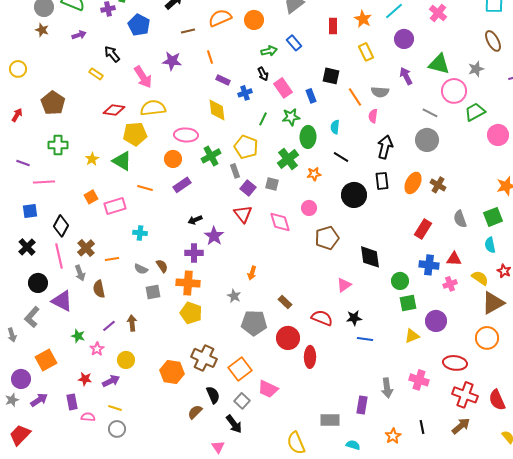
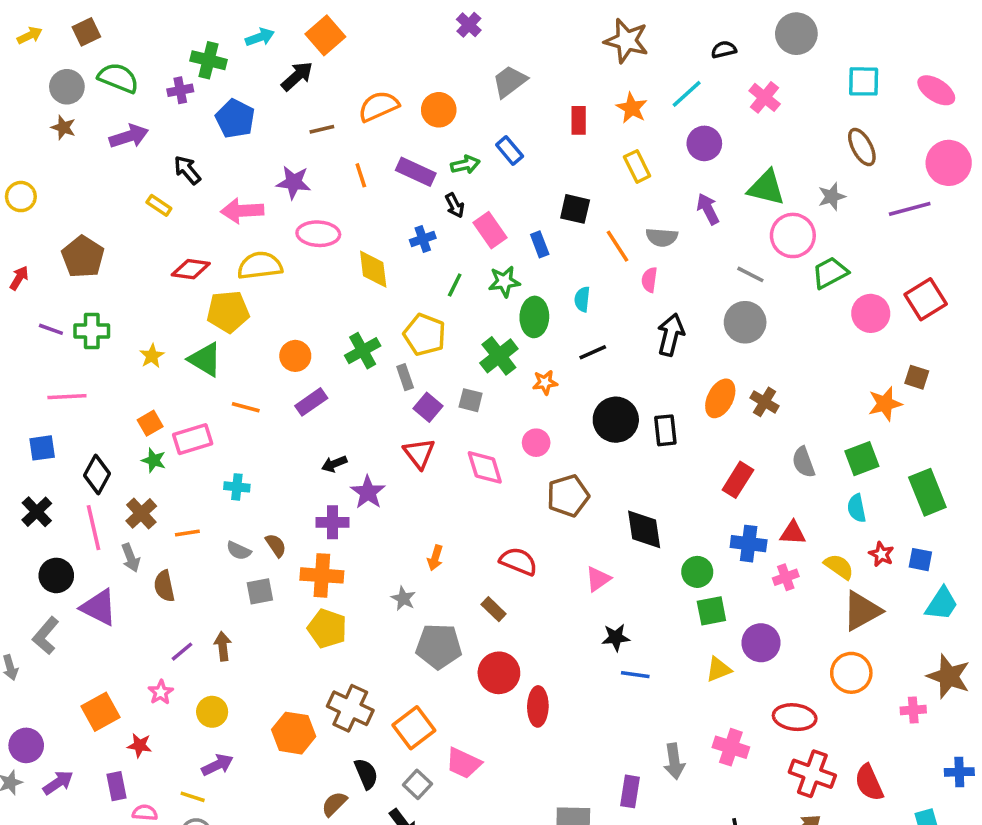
purple arrow: (79, 35) -> (129, 136), size x1.5
pink arrow: (143, 77) -> (242, 211), turned 120
purple rectangle: (223, 80) -> (416, 172), moved, size x1.5
pink ellipse: (186, 135) -> (318, 234), moved
black line: (341, 157) -> (593, 352), turned -56
purple line: (23, 163) -> (51, 329), moved
black rectangle: (382, 181) -> (665, 430), moved
red semicircle: (322, 318) -> (518, 561), moved
green star: (78, 336) -> (154, 460), moved
orange square: (46, 360) -> (101, 712), moved
purple arrow: (111, 381) -> (217, 765), moved

